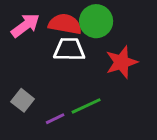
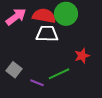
red star: (121, 62) -> (82, 56), moved, size x0.7
purple line: (55, 119) -> (37, 83), turned 48

